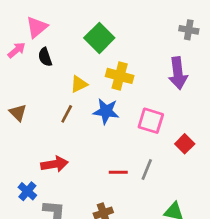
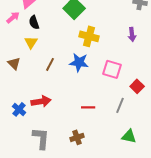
purple arrow: (178, 73) -> (132, 34), size x0.6
yellow triangle: (79, 84) -> (31, 42), moved, turned -32
gray line: (147, 170) -> (120, 105), moved
blue cross: (27, 191) -> (19, 109), moved

